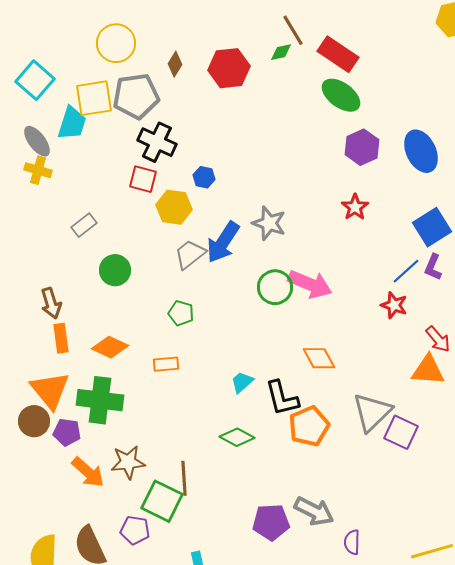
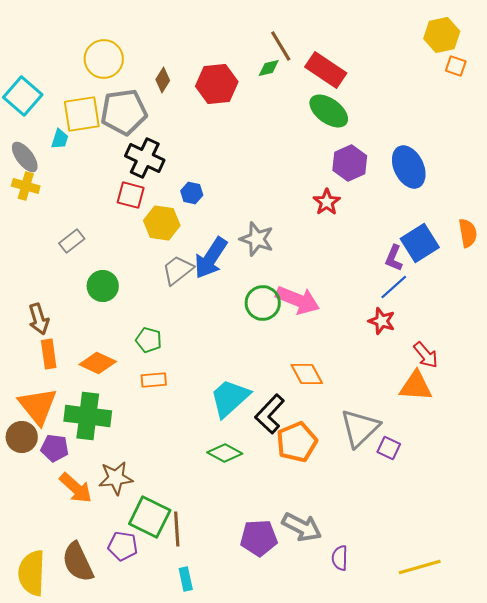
cyan trapezoid: (72, 123) -> (60, 139), size x0.6
red star: (355, 207) -> (327, 202), moved
purple L-shape: (433, 267) -> (394, 258), moved
green pentagon: (181, 313) -> (149, 340), moved
cyan trapezoid: (242, 382) -> (230, 398), size x1.8
black L-shape: (282, 398) -> (270, 414), turned 57
purple square: (401, 432) -> (389, 448), size x0.7
brown line: (184, 478) -> (177, 529), moved

